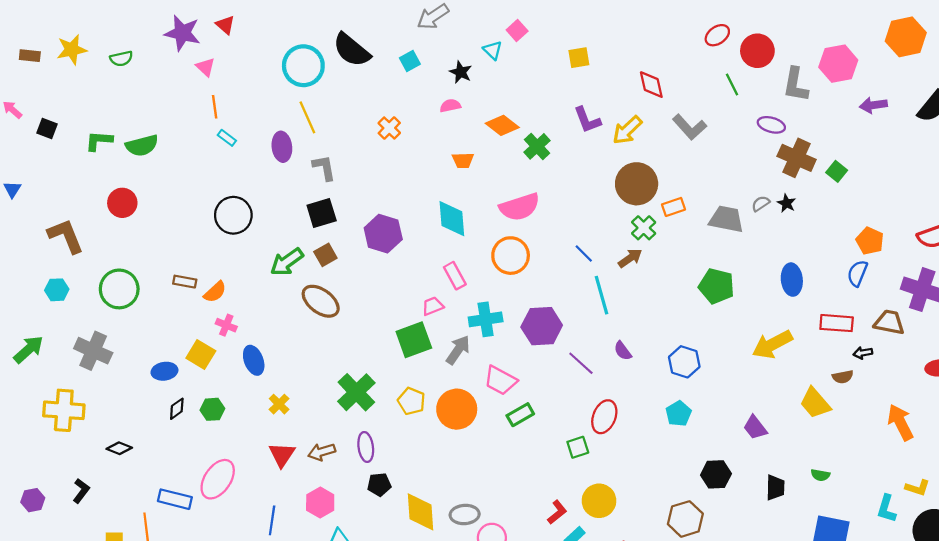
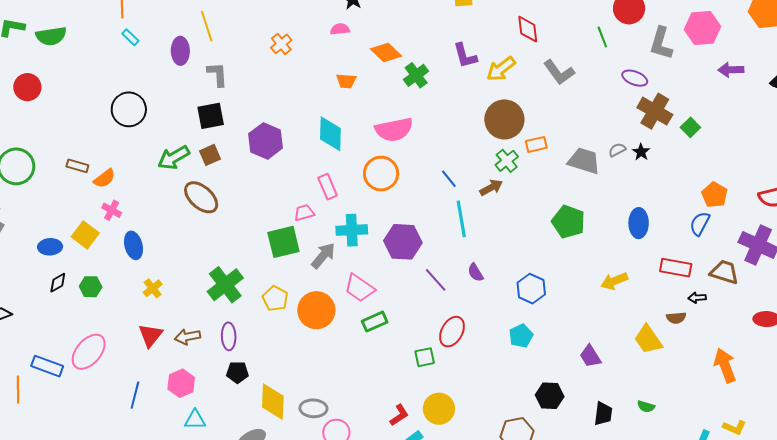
yellow arrow: (772, 344) -> (614, 281), size x0.7

